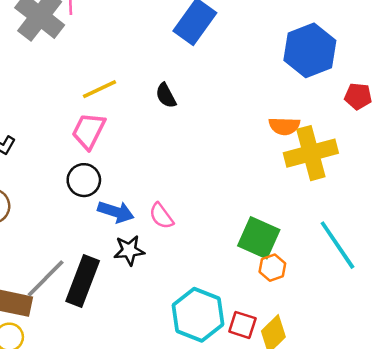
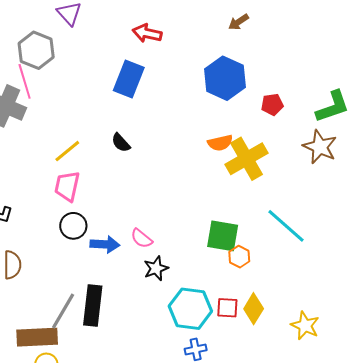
black star: (129, 250) -> (156, 268), moved

